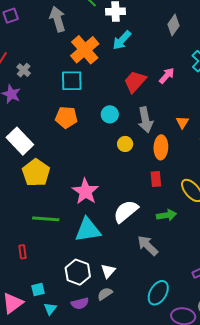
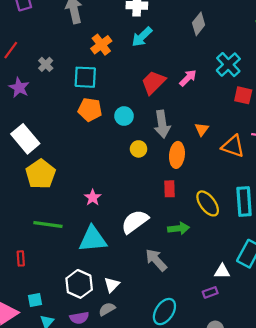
orange cross: (85, 50) -> (101, 45), size x0.7
gray cross: (24, 70) -> (46, 64), moved
orange pentagon: (66, 117) -> (90, 110), moved
pink star: (85, 191) -> (93, 198), size x0.6

